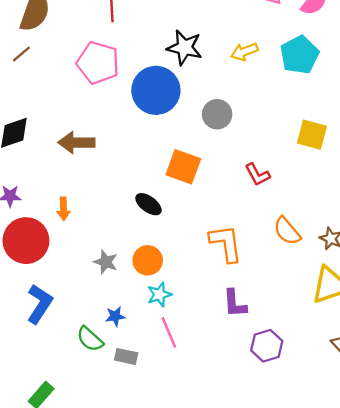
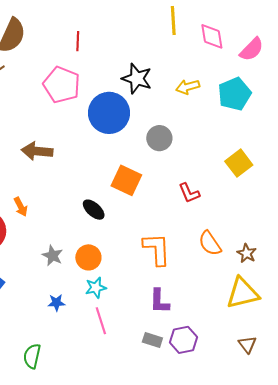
yellow square: (312, 135) -> (239, 163), turned 32
orange arrow: (64, 209) -> (21, 207), turned -30
green semicircle: (90, 339) -> (32, 356), moved, turned 55
gray rectangle: (126, 356) -> (152, 340), moved

